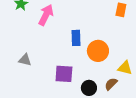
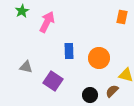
blue rectangle: (76, 38) -> (69, 51), moved
purple square: (64, 74) -> (53, 81), moved, turned 30

